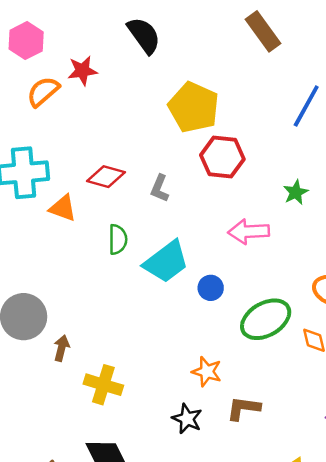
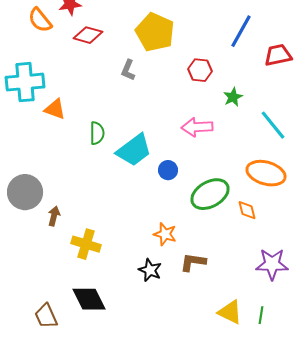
orange semicircle: (43, 92) -> (40, 20), turned -88
red hexagon: (222, 157) -> (200, 70), moved, size x0.7
red diamond: (106, 177) -> (88, 35), moved
gray L-shape: (160, 188) -> (128, 70), moved

